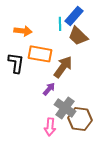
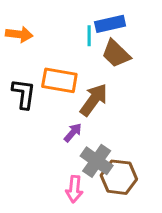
blue rectangle: (74, 16) -> (110, 24), turned 36
orange arrow: (23, 31) -> (19, 34), moved

